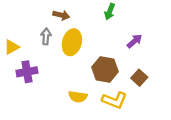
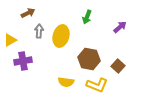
green arrow: (110, 12) -> (87, 17), moved
brown arrow: (61, 15) -> (28, 13), moved, turned -40
purple arrow: (135, 41) -> (120, 27), moved

